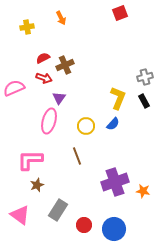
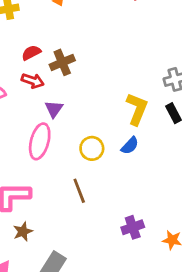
purple cross: (115, 182) -> (133, 227), size x0.6

